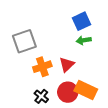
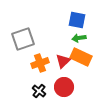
blue square: (82, 21) -> (77, 20), turned 36
orange rectangle: (86, 90) -> (81, 57), moved

